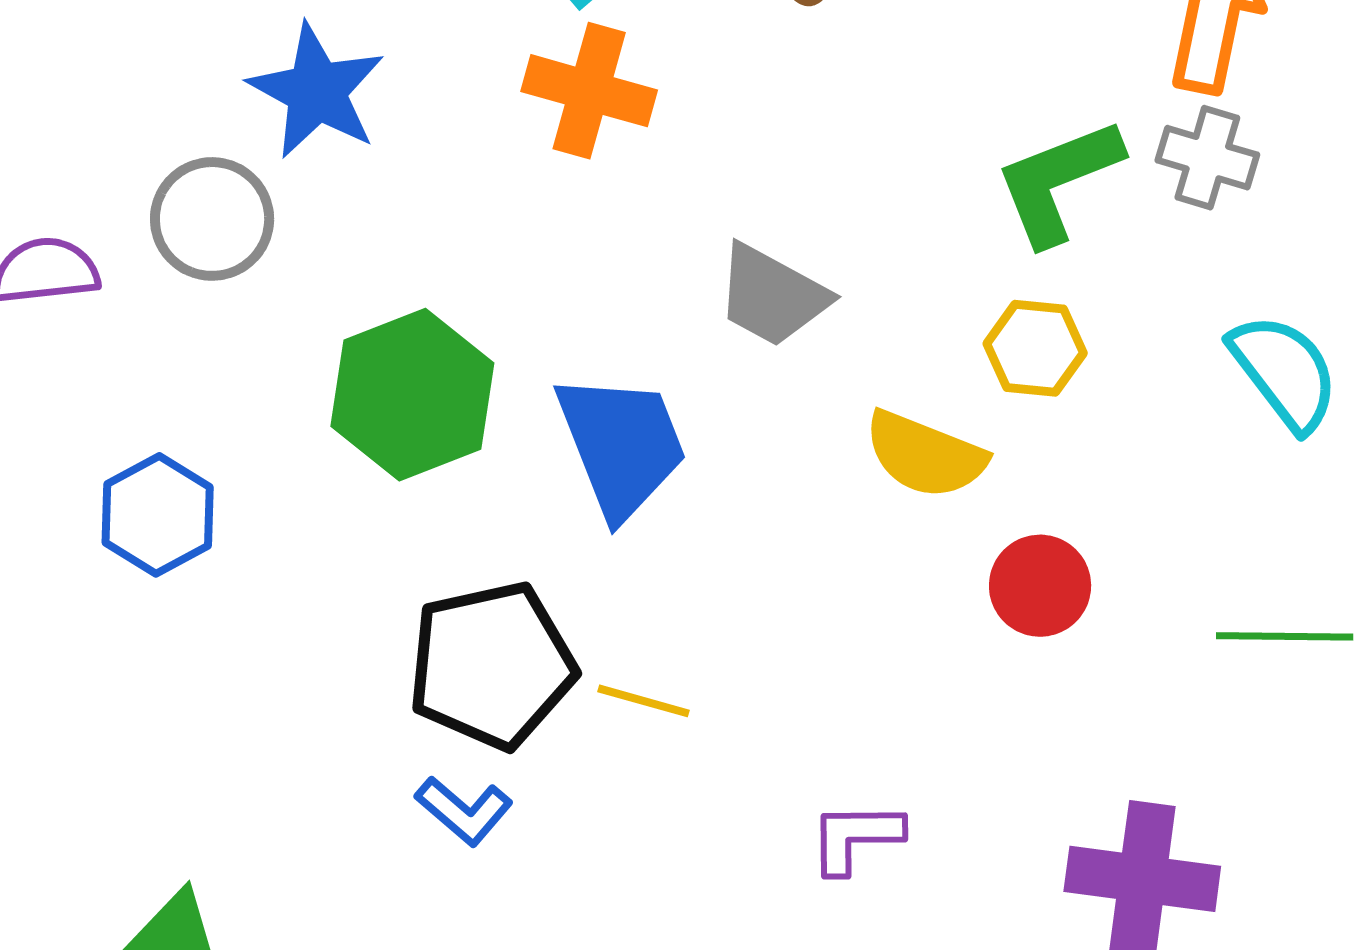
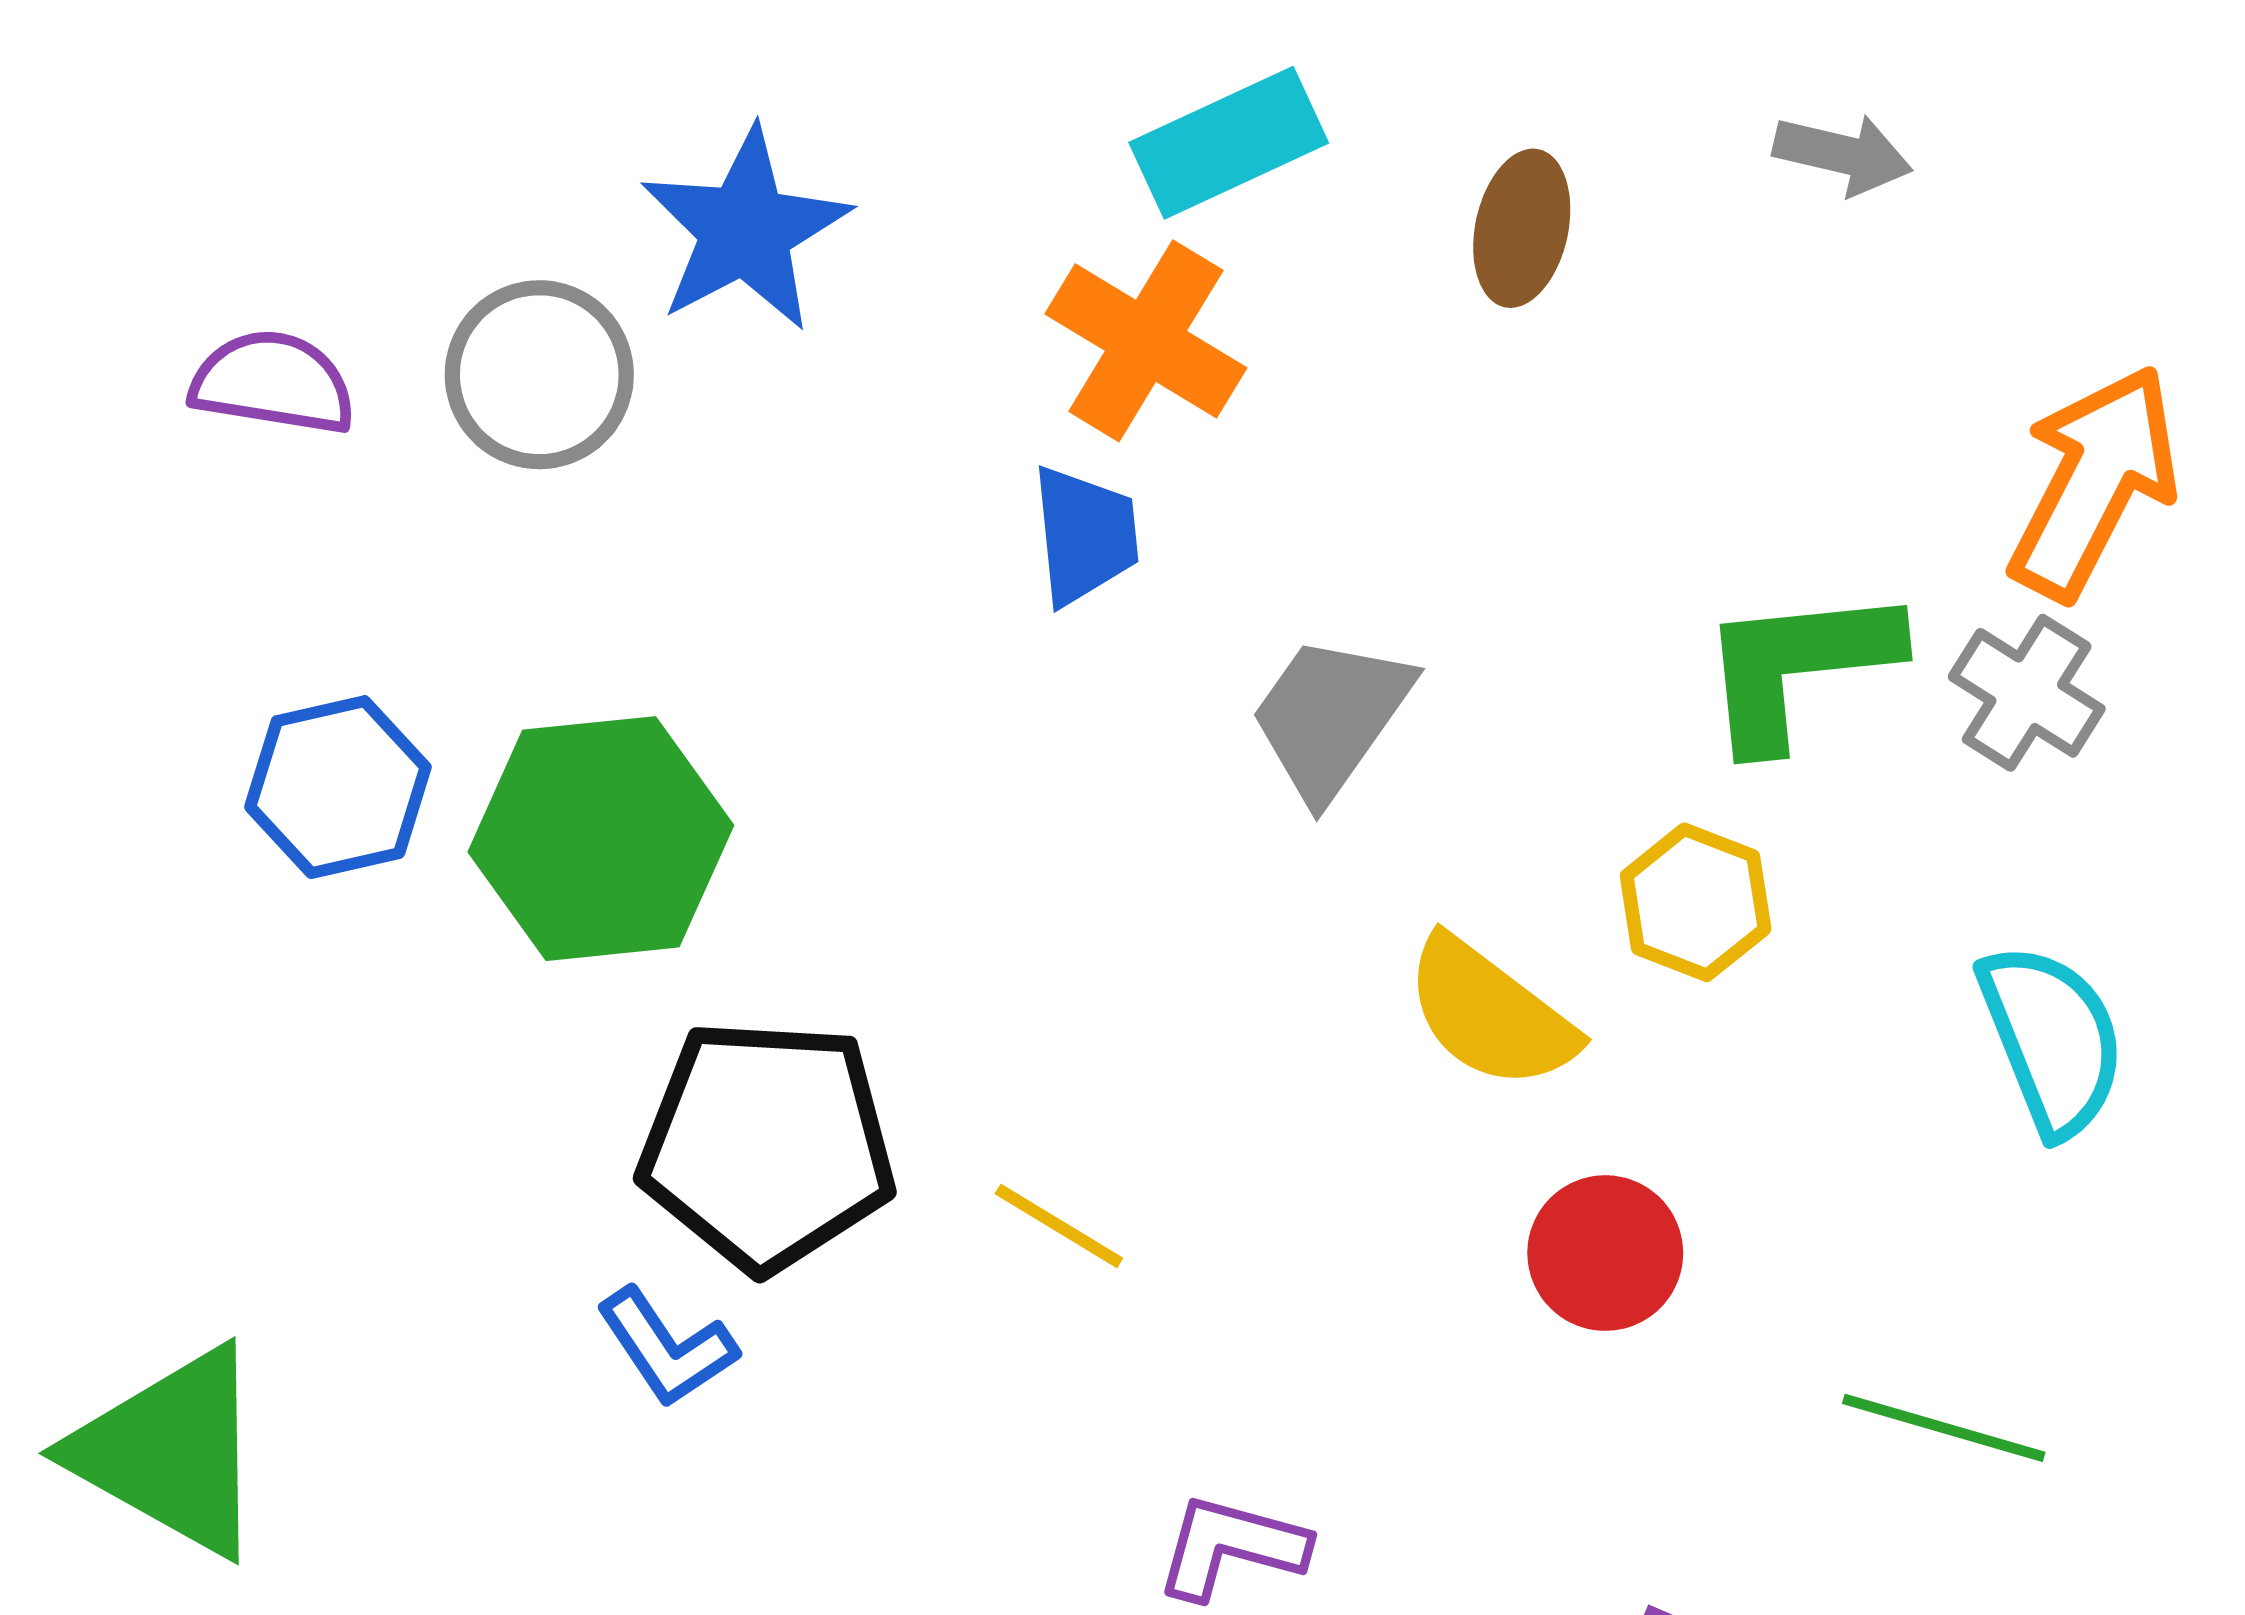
gray trapezoid: (772, 296) -> (1331, 717), turned 81
green hexagon: (412, 395) -> (601, 839), moved
blue trapezoid: (621, 445) -> (1085, 535), moved, size x0.6
yellow line: (644, 701) -> (1059, 1226), moved

